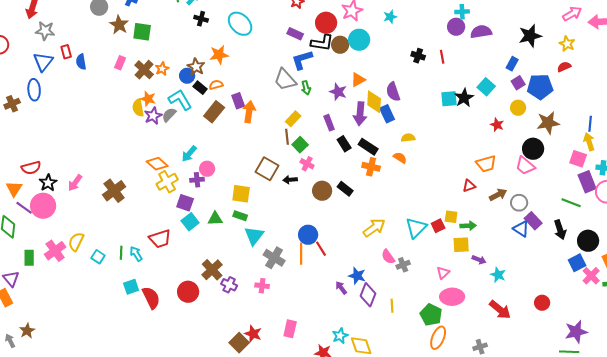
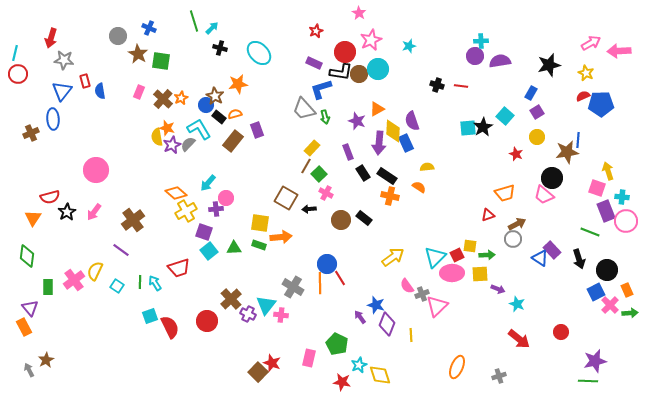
red line: (442, 57) -> (461, 86), turned -72
blue pentagon: (540, 87) -> (601, 104), moved
orange arrow: (249, 112) -> (281, 237), moved, turned 75
blue line: (590, 124) -> (578, 140), moved
brown line: (287, 137) -> (306, 166), turned 35
gray circle: (519, 203) -> (513, 239), moved
pink circle: (43, 206) -> (96, 170), moved
purple line: (24, 208) -> (121, 250), moved
cyan triangle: (254, 236) -> (266, 305), moved
pink triangle: (443, 273) -> (437, 306), moved, size x1.6
pink ellipse: (452, 297) -> (452, 273), moved
green pentagon: (431, 315) -> (337, 344), moved

